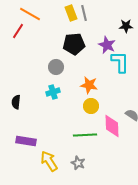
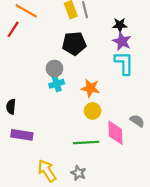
black star: (126, 26) -> (120, 25), moved
purple star: (107, 45) -> (122, 41), moved
cyan cross: (53, 92) -> (57, 84), moved
purple rectangle: (26, 141) -> (22, 135), moved

